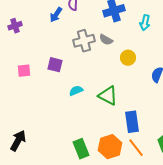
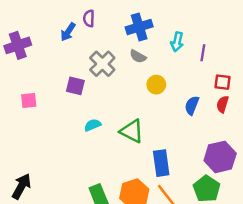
purple cross: (15, 26) -> (18, 45), size x1.5
gray semicircle: (106, 40) -> (138, 56), moved
gray cross: (84, 41) -> (102, 64), turned -30
purple square: (55, 65) -> (75, 86), moved

